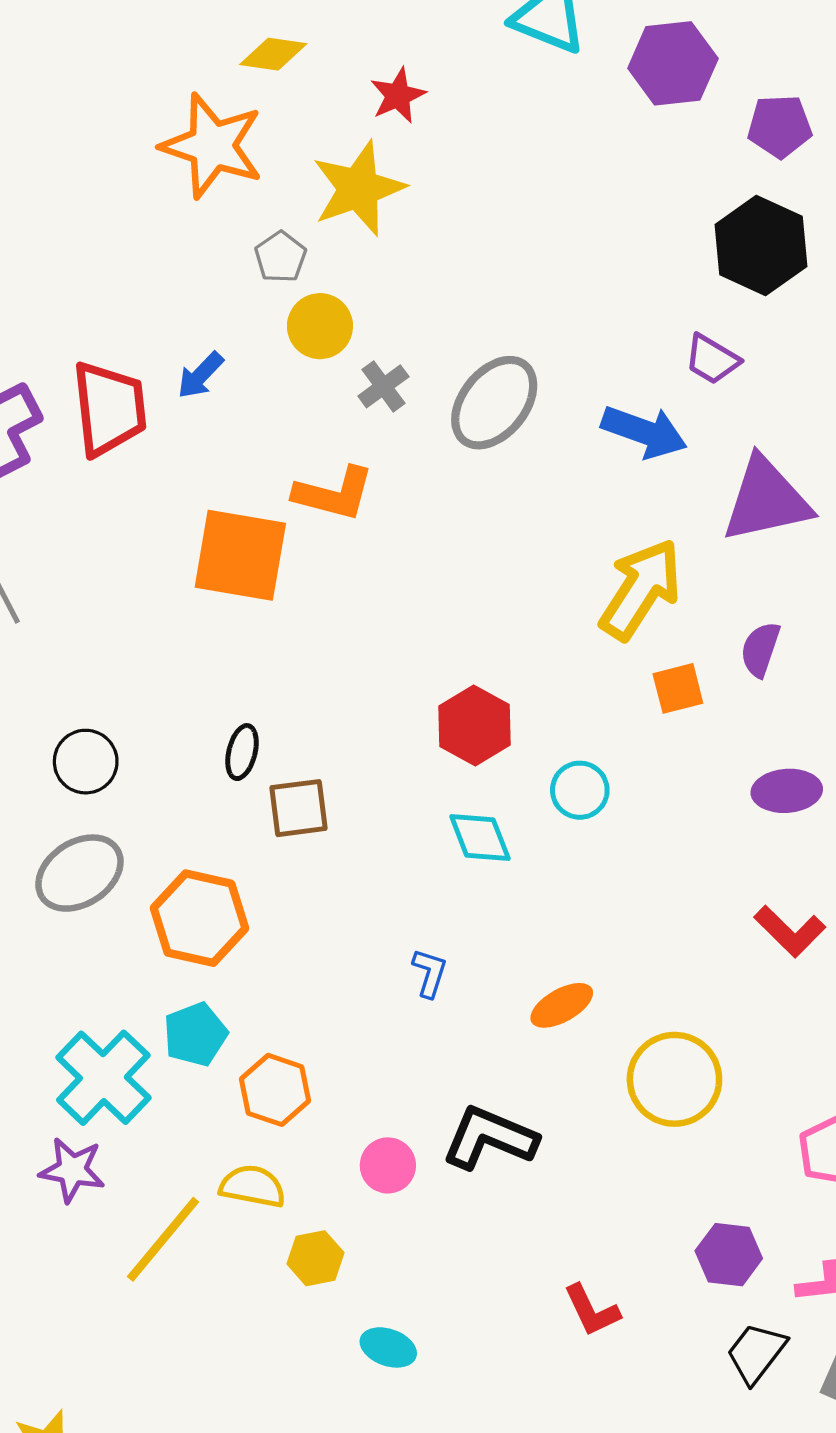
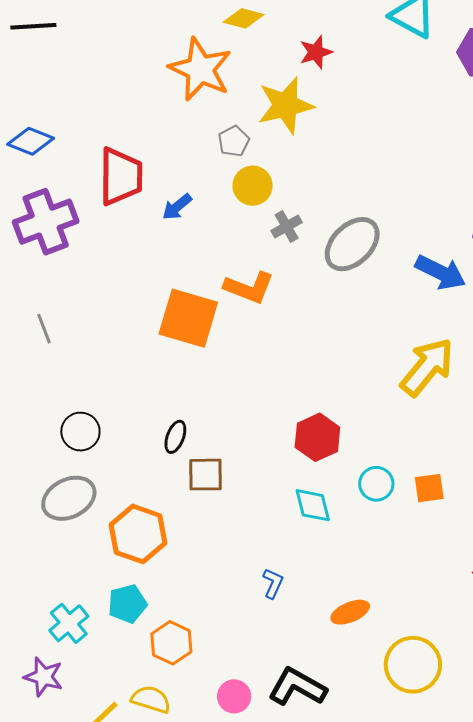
red trapezoid: (109, 409) -> (121, 176), moved
orange square: (678, 688) -> (429, 488), moved
cyan cross: (103, 1078) -> (69, 623), size x0.7

